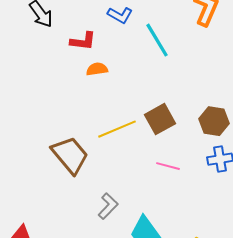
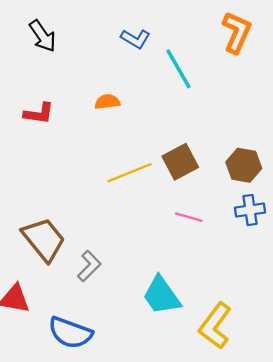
red L-shape: (83, 41) -> (39, 113), moved
brown trapezoid: (70, 155) -> (44, 239), moved
gray L-shape: (108, 206) -> (89, 266), moved

